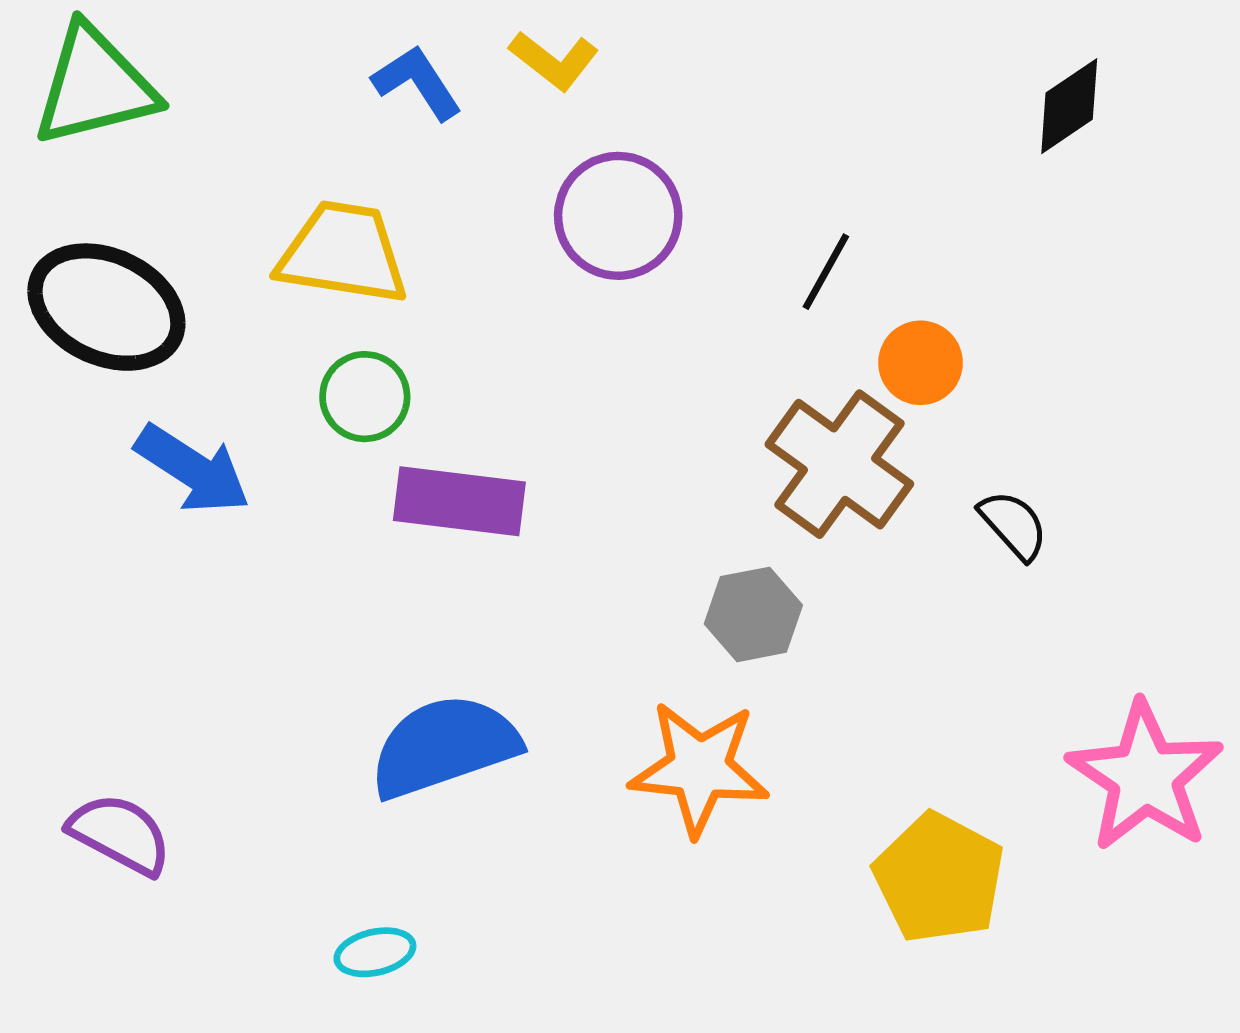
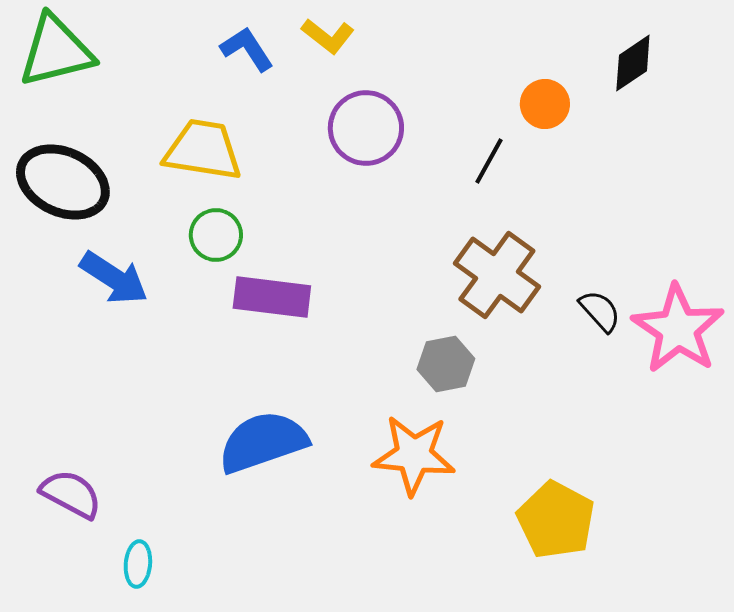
orange circle: (921, 363) -> (545, 104), moved
pink star: (1145, 777) -> (678, 329), moved
cyan ellipse: (375, 952) -> (138, 564), moved, turned -72

